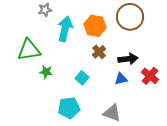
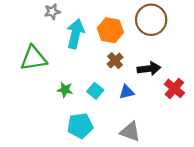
green star: (46, 72) -> (65, 90), moved
blue triangle: (121, 79) -> (127, 92), moved

